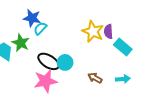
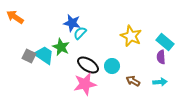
purple semicircle: (108, 32) -> (161, 57), moved
cyan rectangle: (123, 47) -> (165, 42), moved
cyan circle: (65, 62) -> (112, 66), moved

